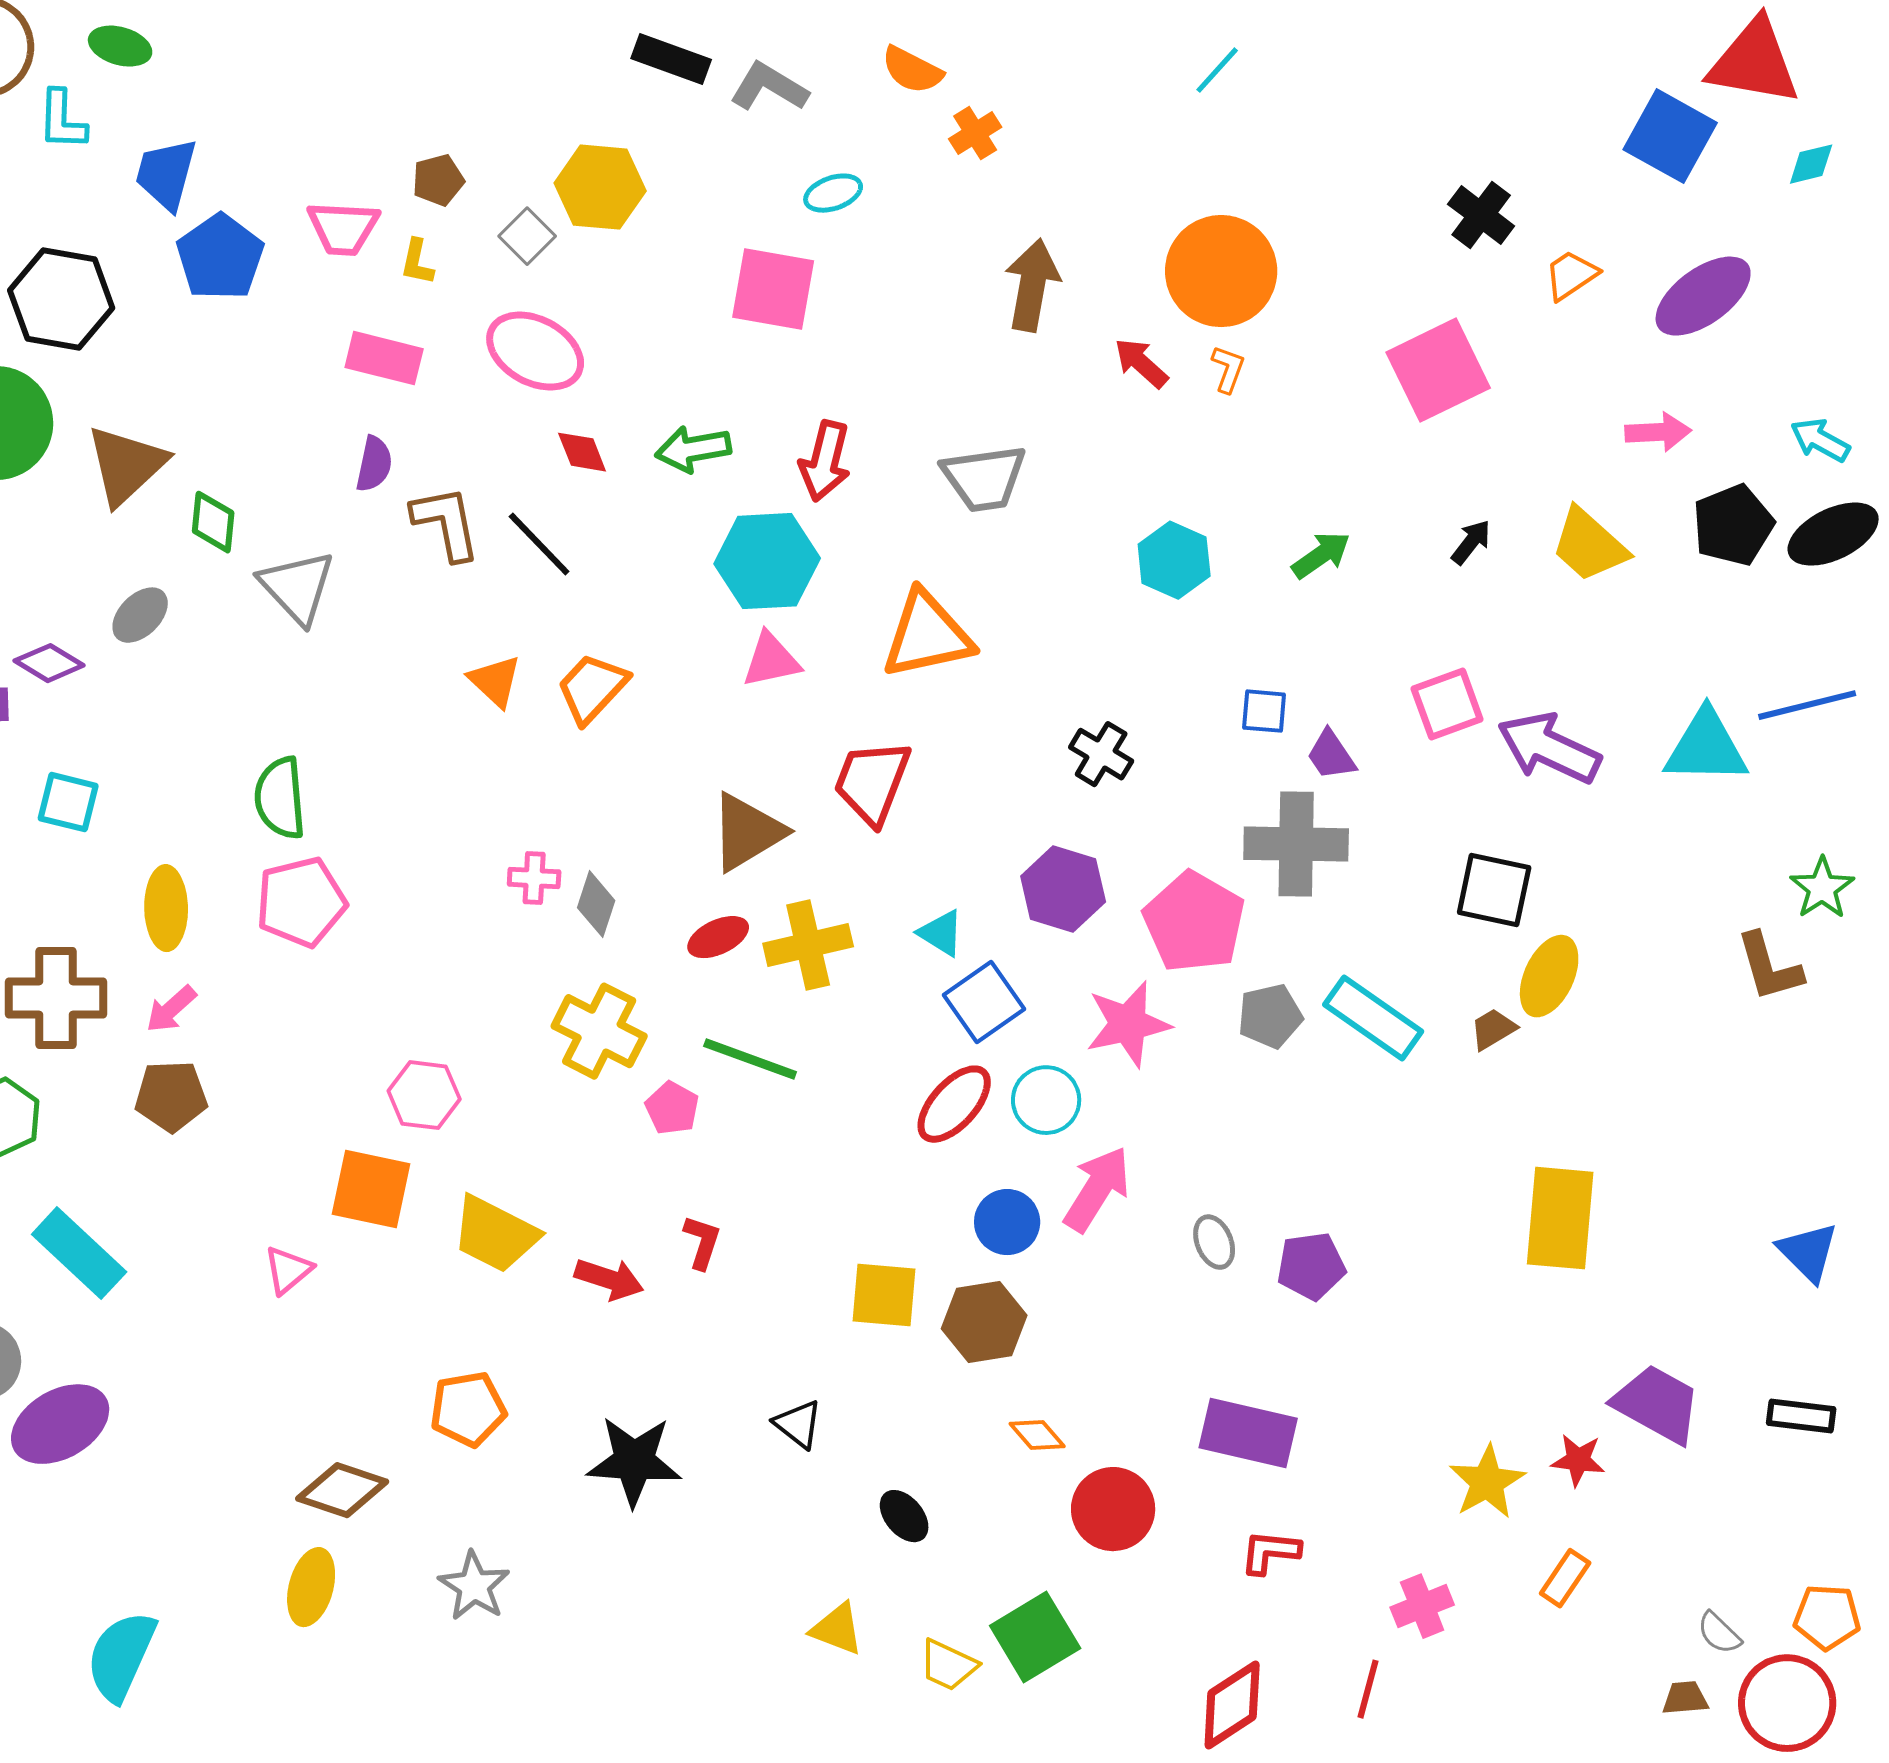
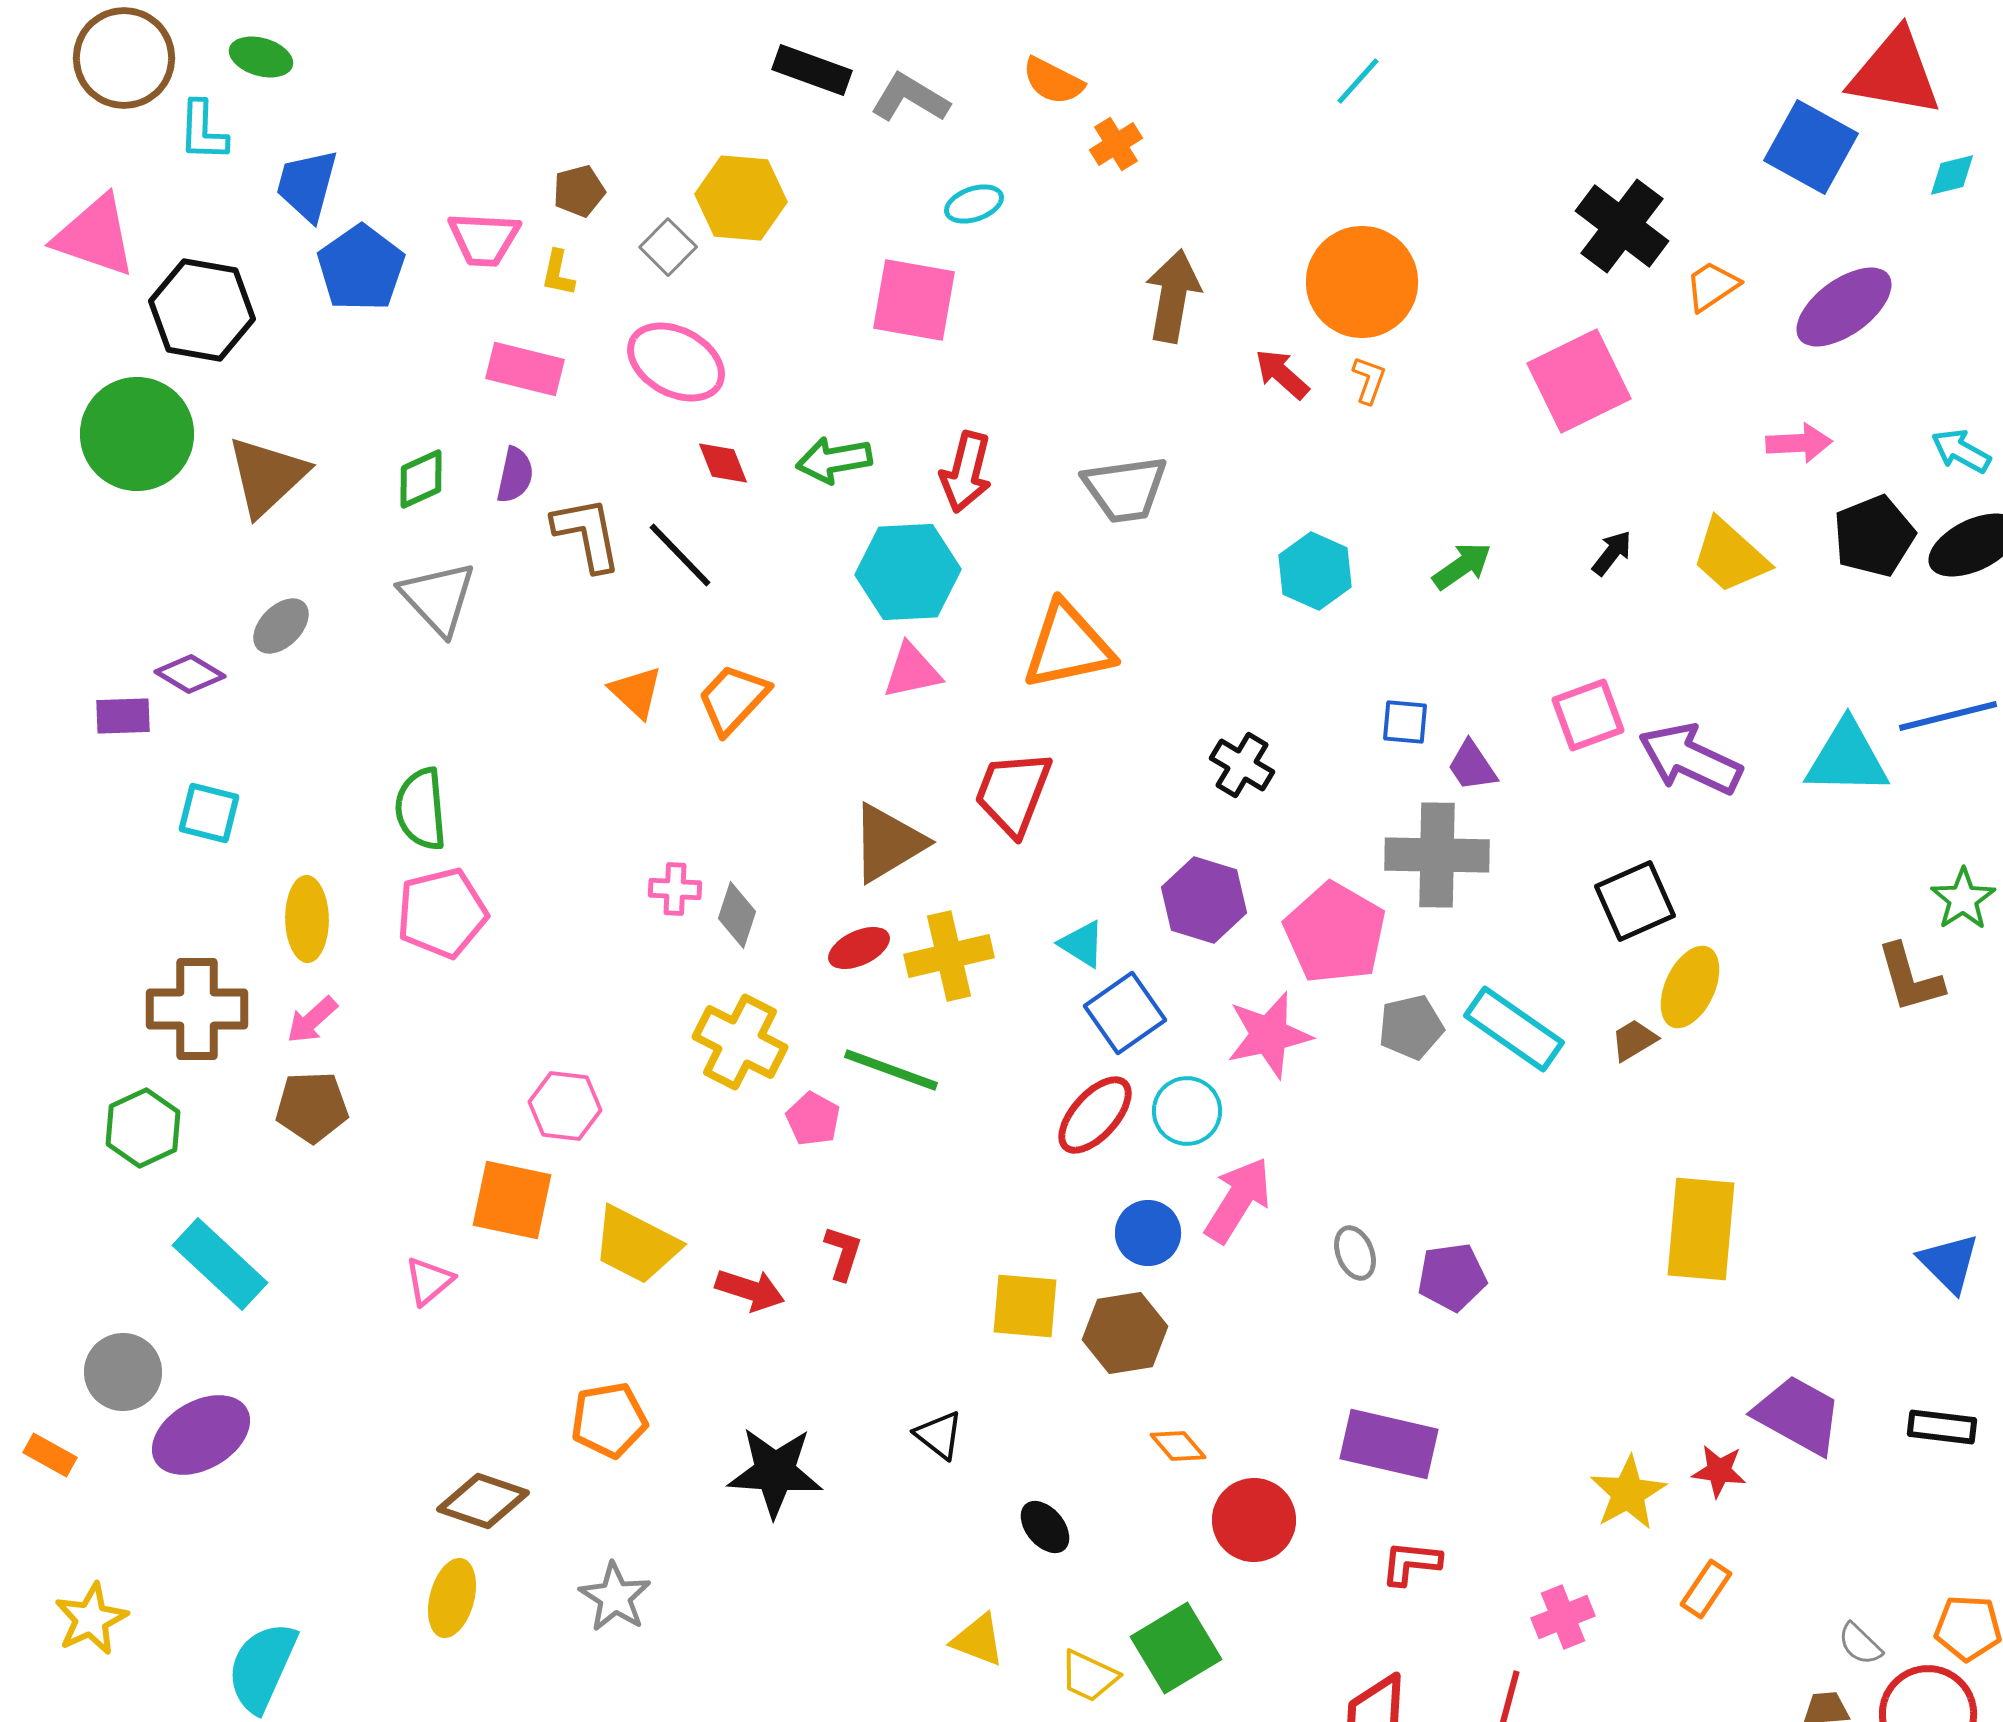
black cross: (1481, 215) -> (1622, 226), size x1.4
green diamond: (213, 522) -> (421, 479), moved, turned 60
black square: (1494, 890) -> (1635, 901), turned -36

